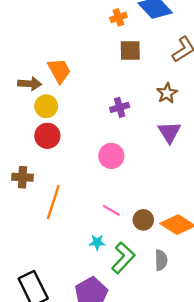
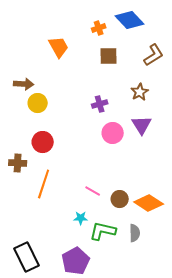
orange trapezoid: (59, 71) -> (59, 47), moved
red circle: (47, 136) -> (43, 142), moved
pink circle: (111, 156) -> (113, 133), moved
green L-shape: (123, 258) -> (103, 231), turned -120

